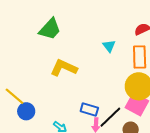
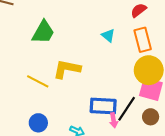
yellow line: (14, 96) -> (38, 81), moved
blue rectangle: (89, 110) -> (103, 106), size x1.4

